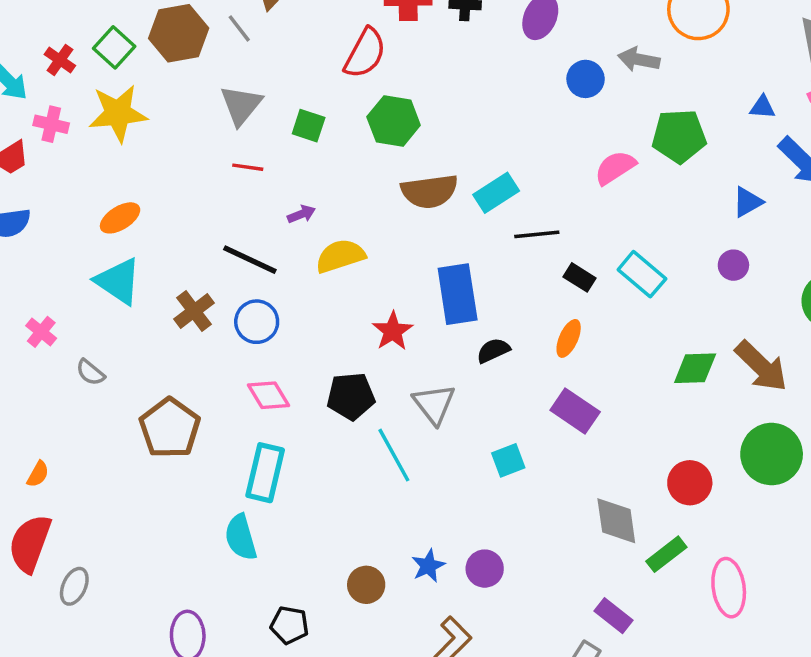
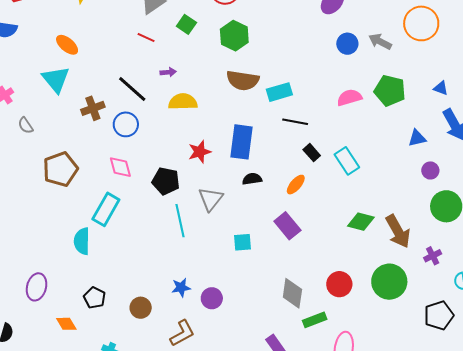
orange ellipse: (120, 218) -> (67, 45), turned 55
purple circle: (733, 265) -> (430, 170), moved
brown circle: (366, 585) -> (141, 308), moved

